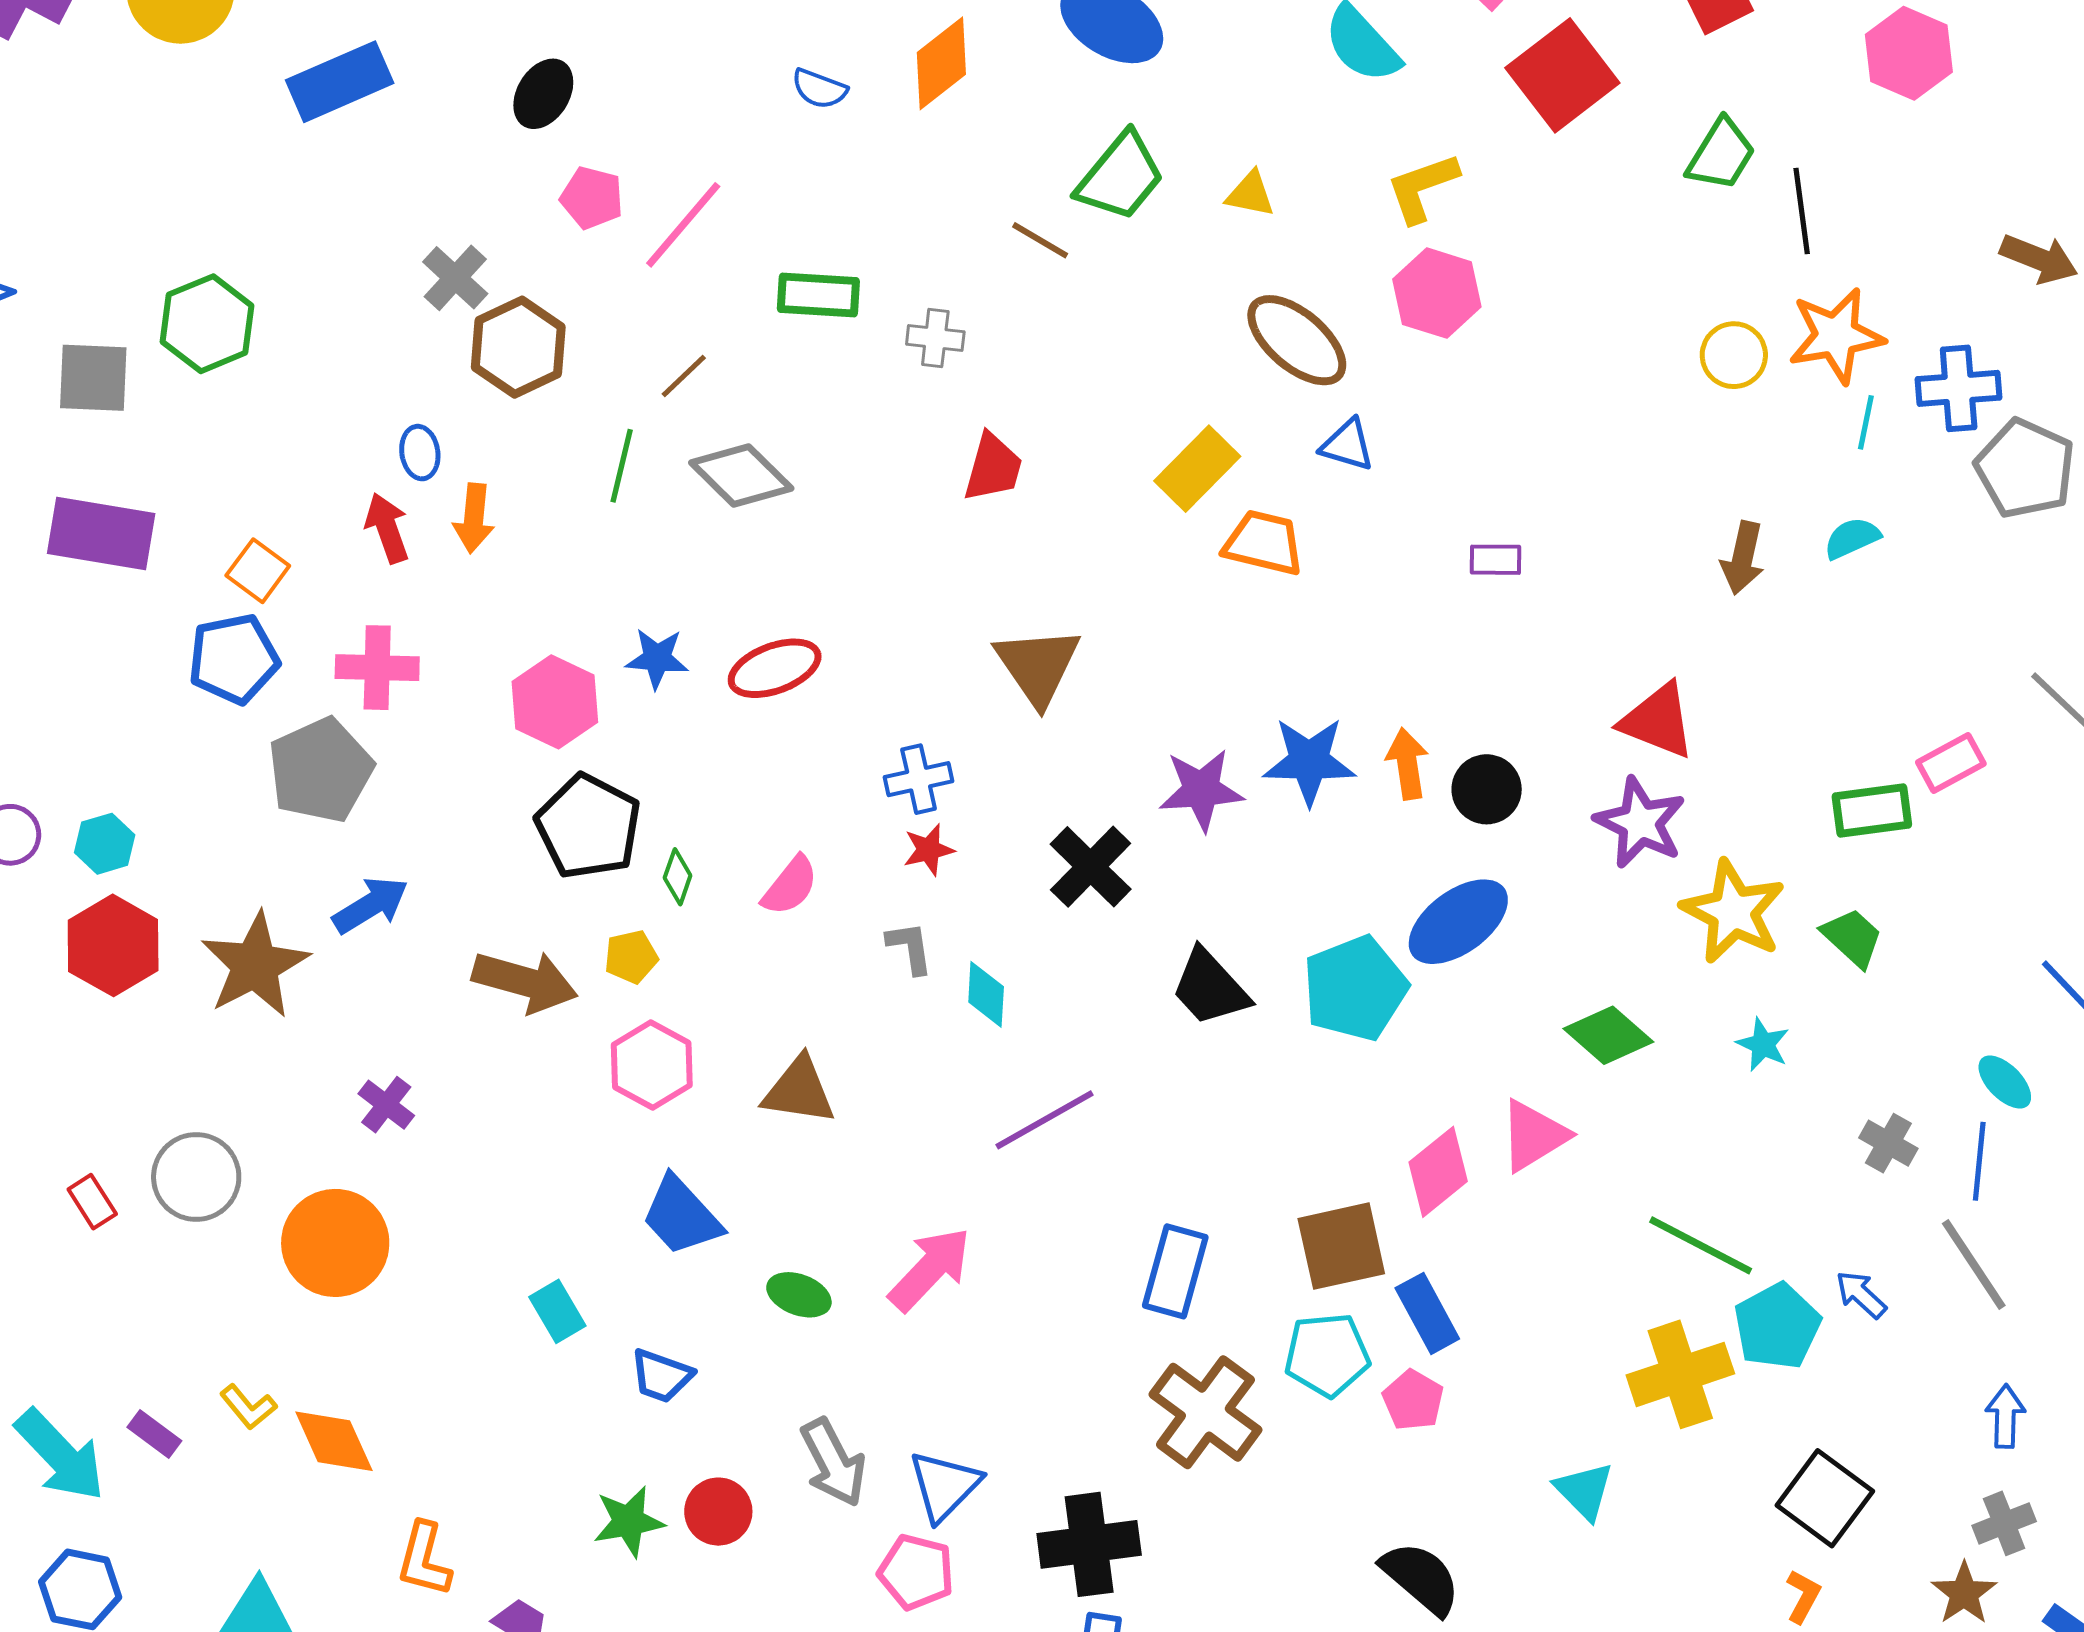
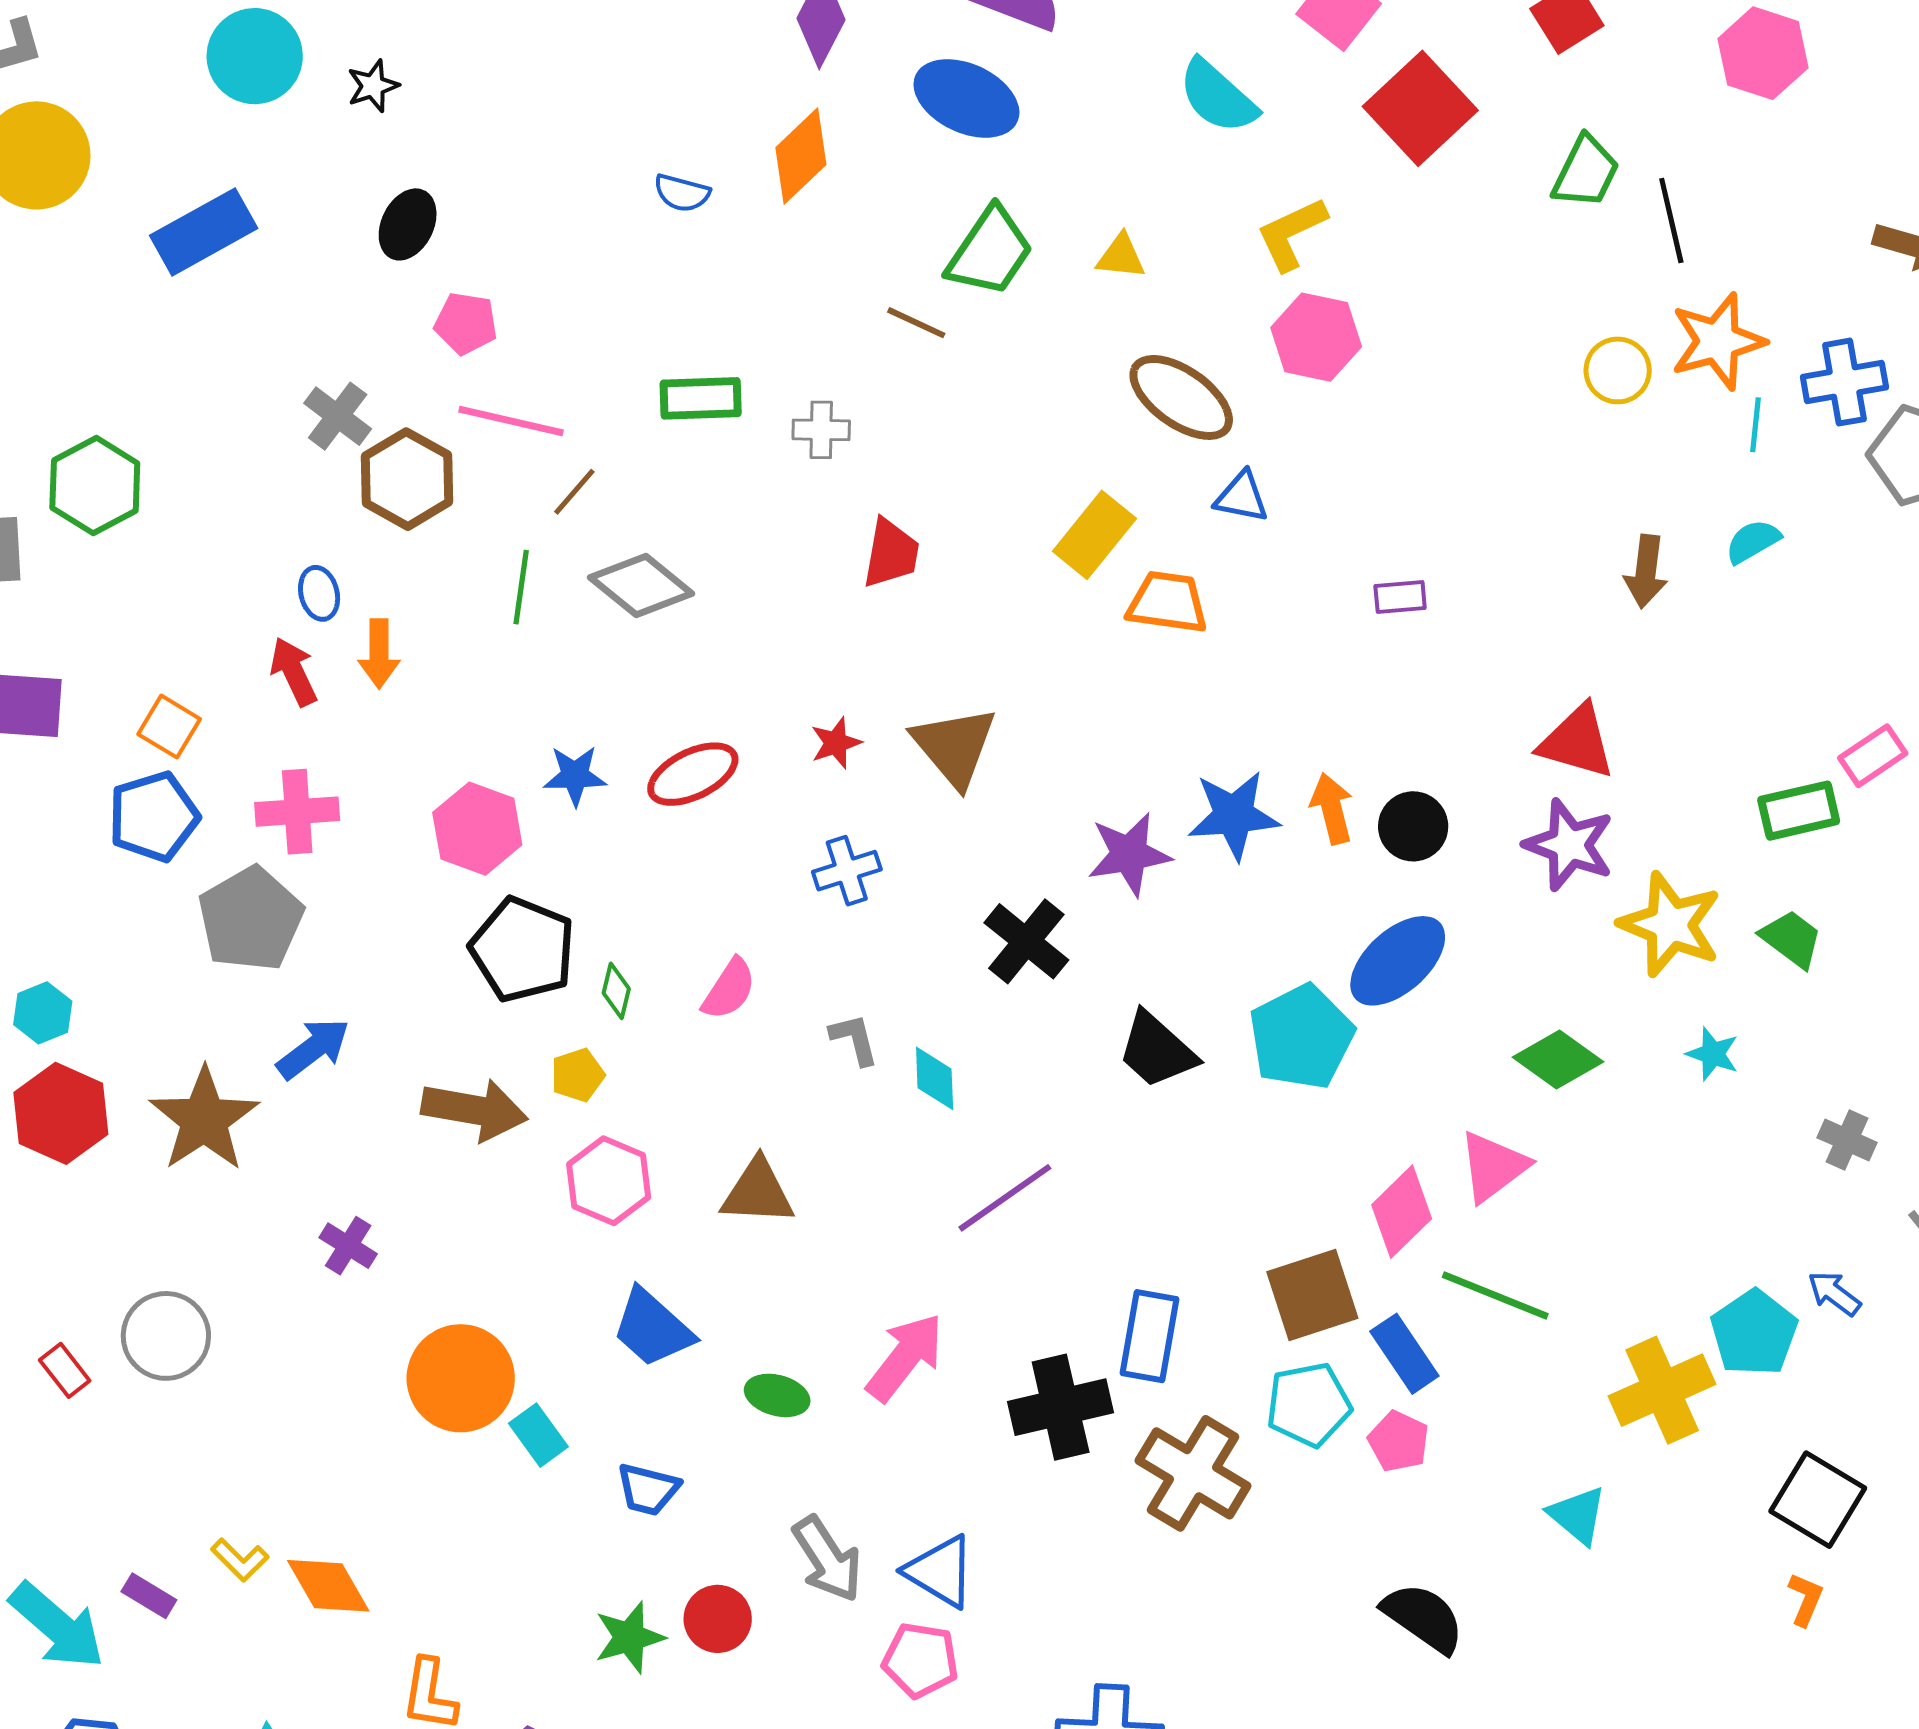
pink line: (683, 225) -> (511, 421), moved, turned 68
red star: (929, 850) -> (836, 743), moved
orange circle: (335, 1243) -> (461, 1378), moved
green line: (1701, 1245) -> (1495, 1296), moved
blue triangle: (944, 1486) -> (940, 1571), turned -38
black cross: (1089, 1544) -> (1061, 1407), moved

